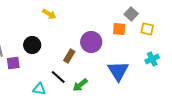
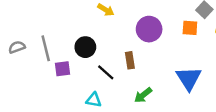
purple circle: (91, 42) -> (149, 29), moved
brown rectangle: (69, 56) -> (130, 60), turned -40
black line: (58, 77) -> (106, 72), moved

